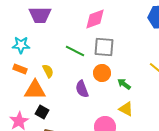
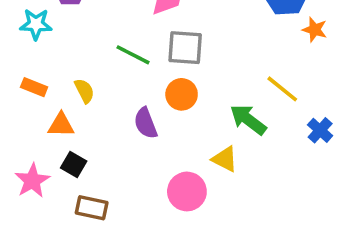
cyan star: (21, 45) -> (36, 24), moved
green arrow: (124, 84) -> (248, 120), moved, size x1.5
orange triangle: (35, 90) -> (61, 125), size x0.7

